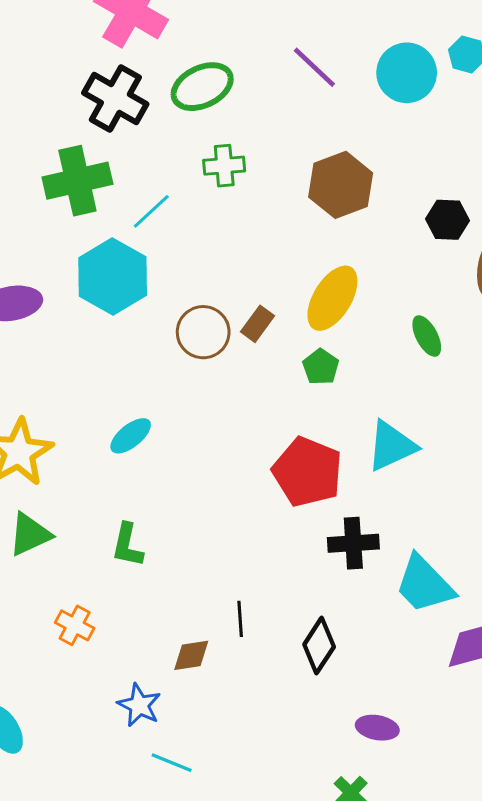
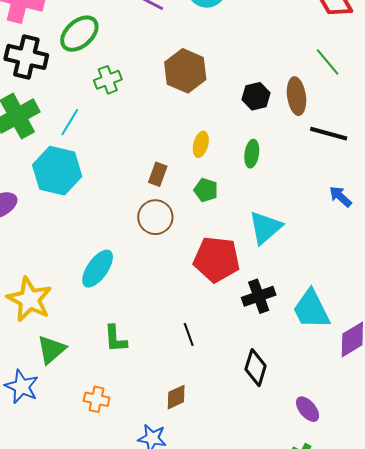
black hexagon: (448, 220) -> (256, 96), moved
yellow ellipse: (332, 298) -> (201, 144), size x0.6
brown circle: (203, 332) -> (155, 217), moved
green ellipse: (427, 336) -> (252, 154), moved, turned 52
cyan ellipse: (131, 436) -> (98, 269), size x1.4
cyan trapezoid: (424, 584) -> (311, 309), turned 33
black line: (240, 619) -> (189, 334), moved
purple ellipse: (377, 728) -> (308, 409), turned 56

